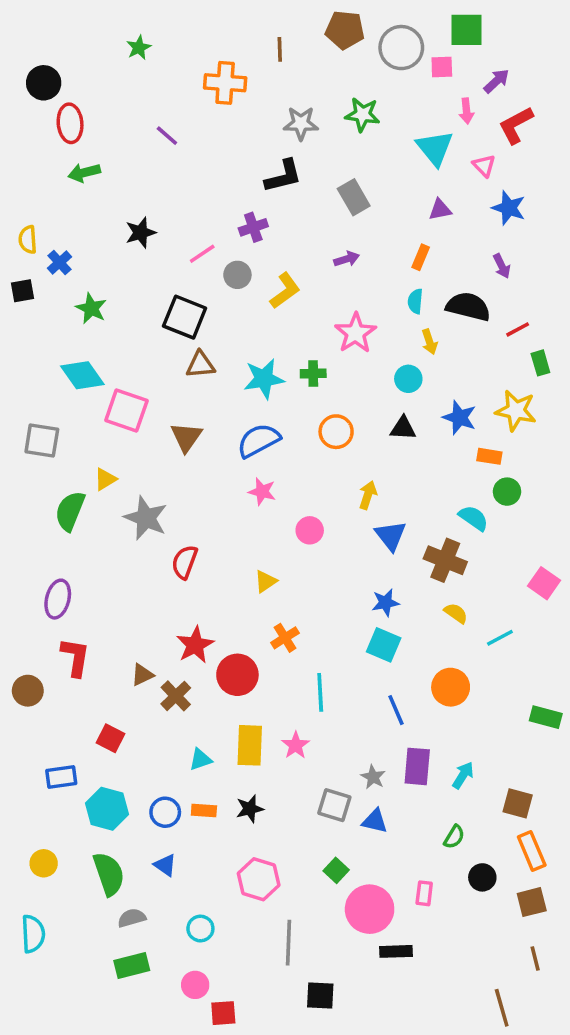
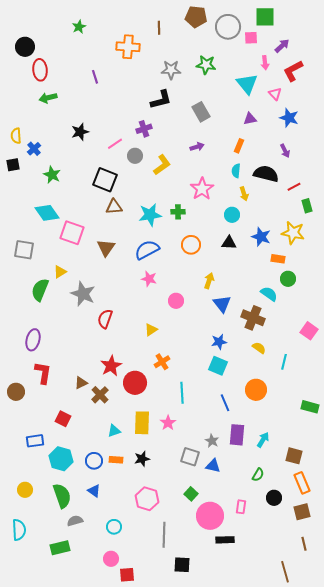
purple line: (167, 136) -> (95, 77), turned 32
cyan line: (500, 638) -> (284, 362), turned -49
green rectangle: (132, 966) -> (60, 548), moved

